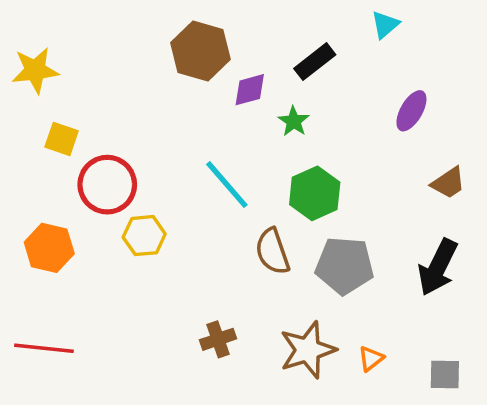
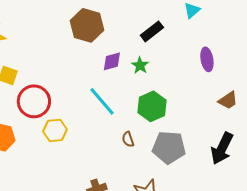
purple diamond: (250, 90) -> (112, 61), moved
purple ellipse: (411, 111) -> (207, 59), turned -40
brown semicircle: (273, 251) -> (128, 139), size x0.6

